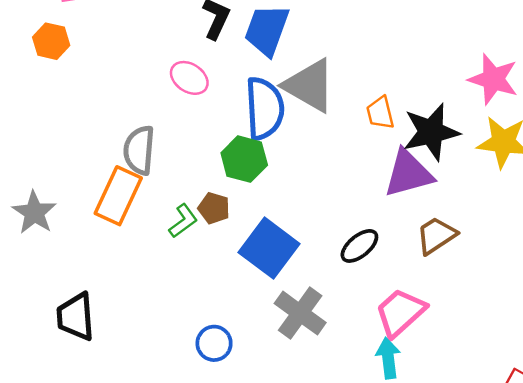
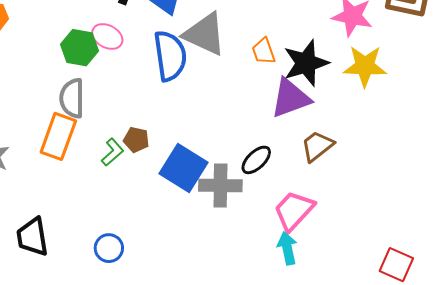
green hexagon: (244, 159) -> (79, 48), moved
gray cross: (300, 313) -> (220, 186), moved, turned -30
blue circle: (214, 343) -> (109, 248), moved

